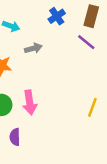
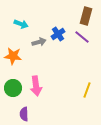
blue cross: (57, 16) -> (58, 34), moved

